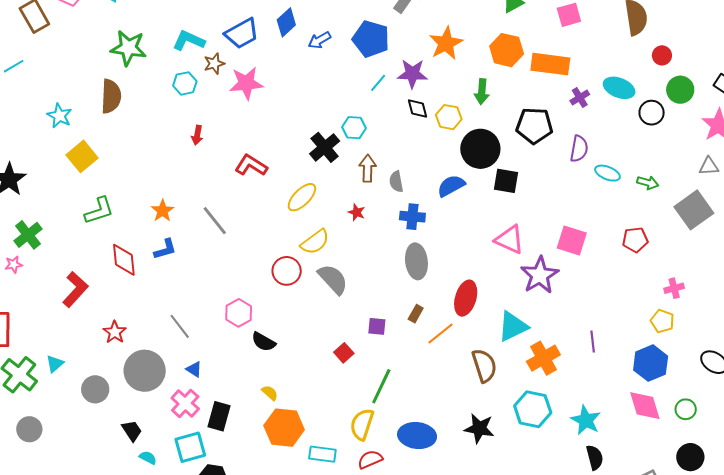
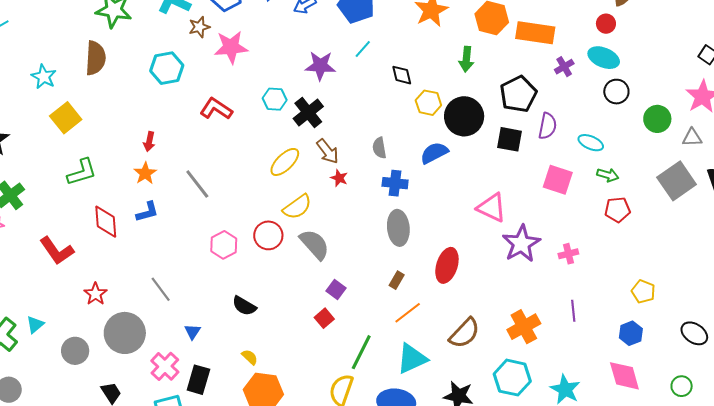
red circle: (662, 55) -> (606, 24), moved
purple star: (412, 74) -> (320, 66), moved
cyan hexagon: (185, 83) -> (167, 68), moved, size x1.4
green circle: (680, 90) -> (657, 119), moved
black circle: (652, 113) -> (616, 92), moved
yellow hexagon: (449, 117) -> (428, 103), moved
black pentagon: (534, 126) -> (518, 94), turned -30
cyan hexagon: (354, 128) -> (275, 99), moved
red arrow: (197, 135) -> (149, 142), moved
purple semicircle: (579, 149) -> (547, 126), moved
red L-shape: (251, 165) -> (216, 109), moved
brown arrow: (368, 168) -> (328, 151), moved, turned 140
black square: (506, 181) -> (509, 139), moved
green arrow: (648, 183) -> (608, 175), moved
pink square: (572, 241) -> (558, 180), moved
pink cross: (674, 288) -> (568, 254), moved
red L-shape: (75, 289) -> (57, 251), turned 102
pink hexagon: (239, 313) -> (224, 245), moved
purple square: (377, 326) -> (336, 289), moved, turned 30
cyan triangle: (513, 326) -> (412, 359), moved
orange line: (441, 333) -> (408, 313), moved
blue hexagon: (651, 363) -> (631, 333), size x0.7
brown semicircle: (484, 366) -> (465, 333), turned 60
blue triangle: (194, 369) -> (192, 332), moved, turned 30
green circle: (686, 409) -> (682, 386), moved

